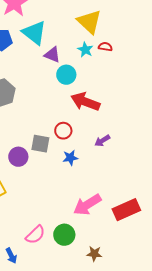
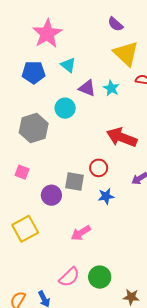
cyan triangle: (34, 33) -> (68, 65), size x0.6
cyan star: (85, 50) -> (111, 88), moved
cyan circle: (66, 75) -> (65, 108), moved
pink arrow: (87, 205) -> (81, 233), moved, size x0.7

